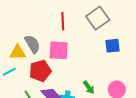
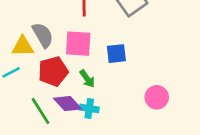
blue square: (113, 46) -> (116, 54), moved
green arrow: (89, 87) -> (87, 79), moved

